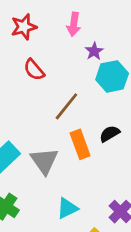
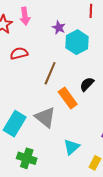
pink arrow: (74, 24) -> (25, 16), moved
red semicircle: (34, 70) -> (19, 53), turned 132

